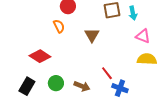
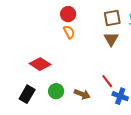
orange semicircle: (59, 26) -> (69, 32), moved
brown triangle: (92, 35) -> (111, 39), moved

